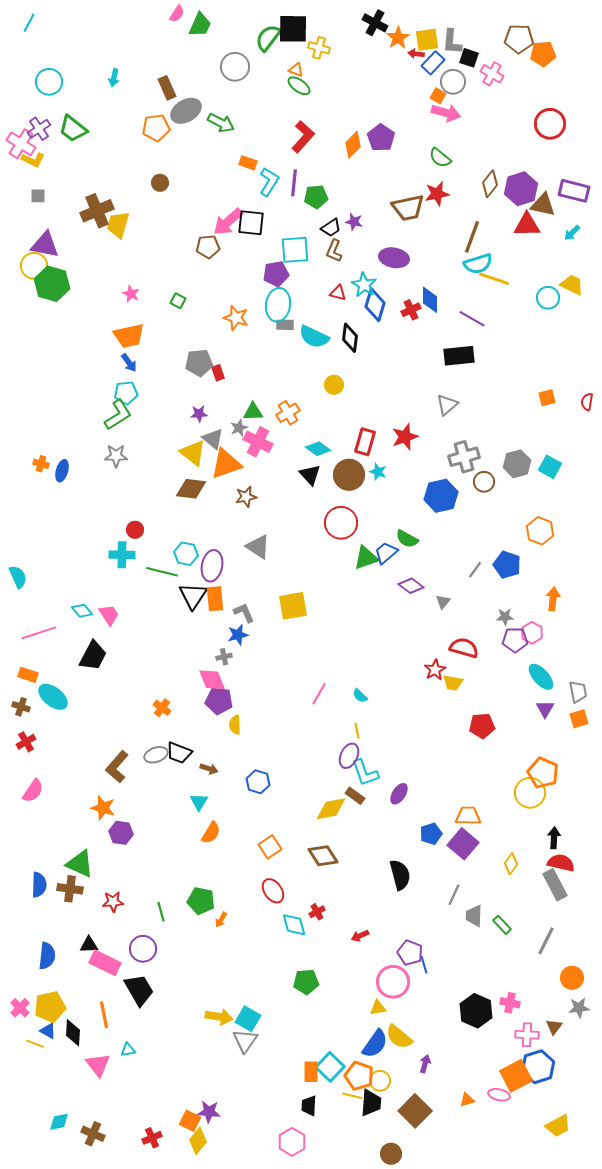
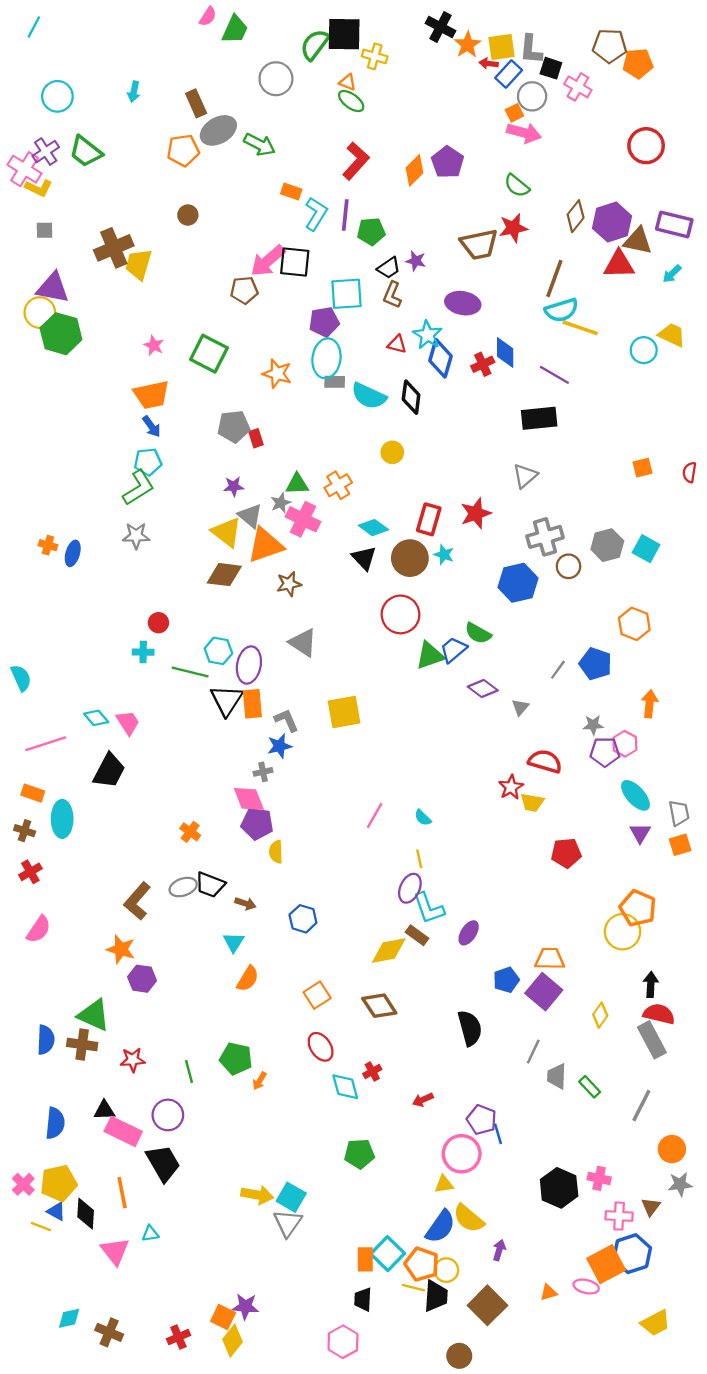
orange square: (438, 96) -> (514, 113), turned 35
green square: (178, 301) -> (209, 354), size x2.0
cyan cross: (122, 555) -> (143, 652), size x0.7
cyan ellipse: (53, 697) -> (62, 819), turned 52

